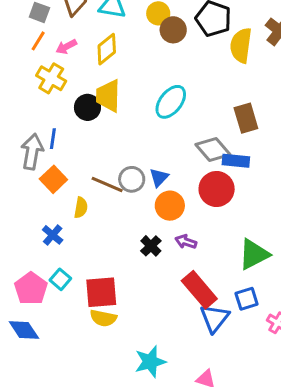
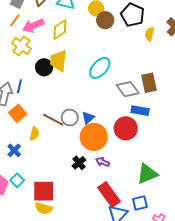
yellow semicircle: (241, 45) -> (149, 34), size x0.6
pink arrow: (66, 47) -> (33, 26), size x1.5
gray diamond: (213, 150) -> (128, 89), moved
orange circle: (170, 206) -> (94, 137), size x1.4

